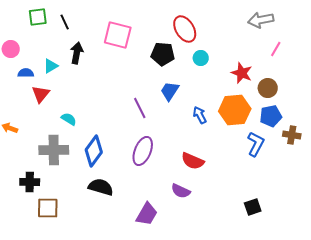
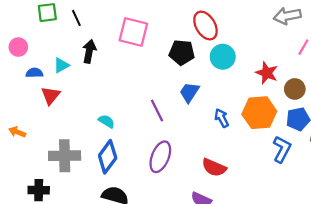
cyan circle: (201, 58) -> (223, 57), size x1.5
cyan semicircle: (69, 119) -> (107, 121), moved

